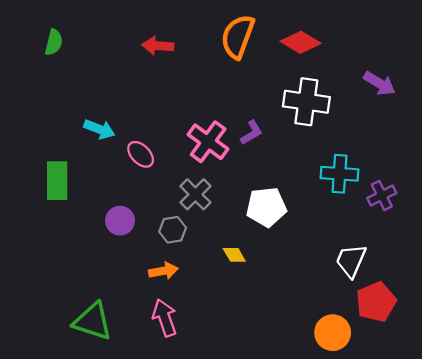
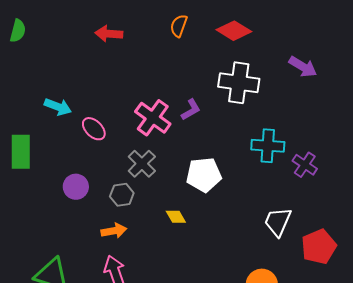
orange semicircle: (238, 37) -> (179, 26), size x0.6
purple cross: (382, 195) -> (305, 165), turned -30
red pentagon: (376, 302) -> (319, 247), moved

